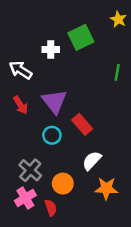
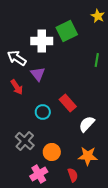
white cross: (51, 49) -> (42, 41), size x1.5
purple triangle: (54, 101) -> (38, 74), moved, size x0.7
white semicircle: (92, 161) -> (87, 124), moved
pink cross: (25, 198) -> (39, 174), moved
red semicircle: (51, 208) -> (73, 175), moved

